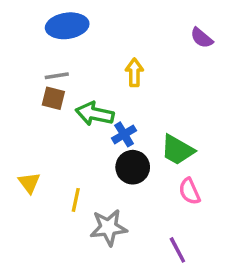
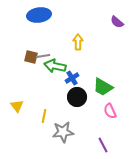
gray line: (57, 76) -> (43, 56), moved

